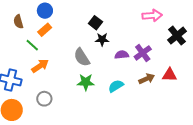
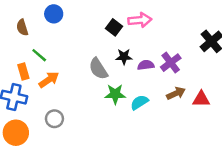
pink arrow: (152, 16) -> (140, 20), moved
orange rectangle: (45, 30) -> (23, 71), moved, turned -64
black star: (102, 39) -> (124, 57), moved
red triangle: (169, 75) -> (201, 99), moved
green star: (86, 82) -> (115, 94), moved

